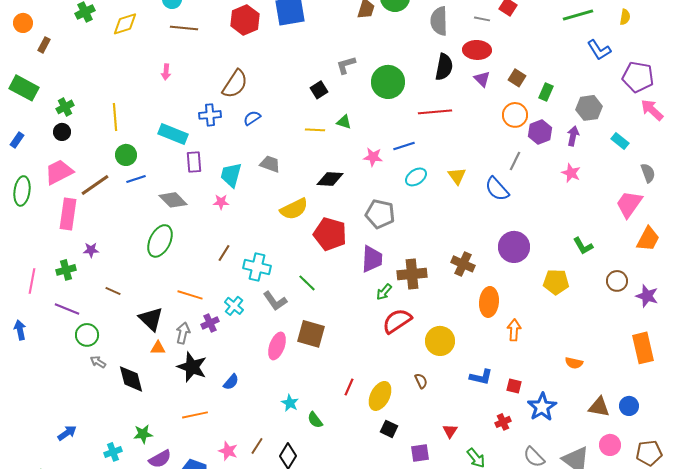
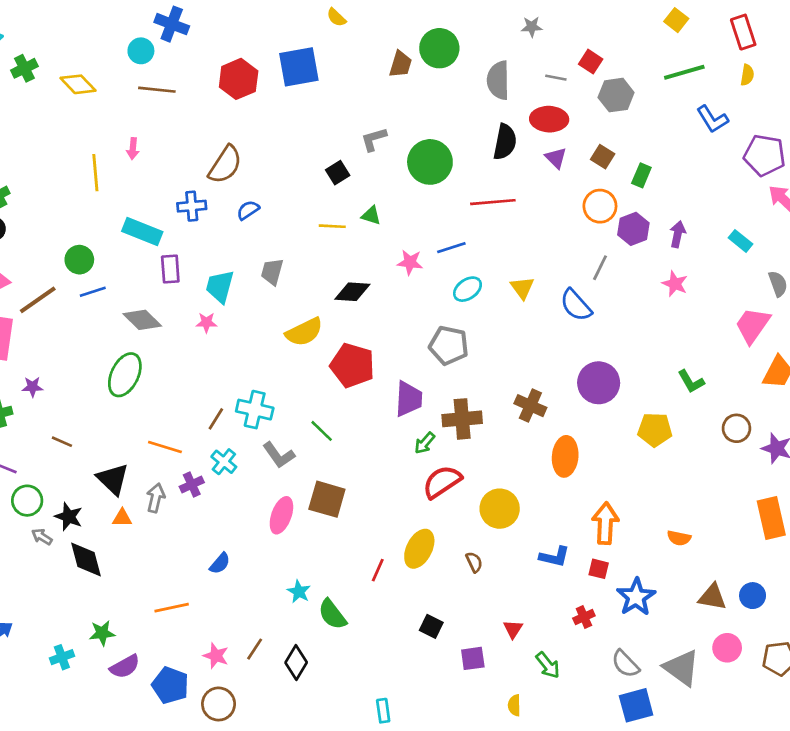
yellow diamond: (125, 24) -> (78, 84), turned 64
gray hexagon: (589, 108) -> (616, 95), moved
yellow line: (115, 117) -> (95, 173), moved
gray trapezoid: (270, 164) -> (272, 272), turned -95
gray pentagon: (380, 214) -> (449, 345), moved
brown line: (224, 253) -> (216, 419), moved
orange arrow: (514, 330) -> (605, 523), moved, size x1.4
black star: (192, 367) -> (69, 517), moved, size x0.7
yellow ellipse: (380, 396) -> (419, 549), moved
green semicircle: (315, 420) -> (332, 614), size x1.4

